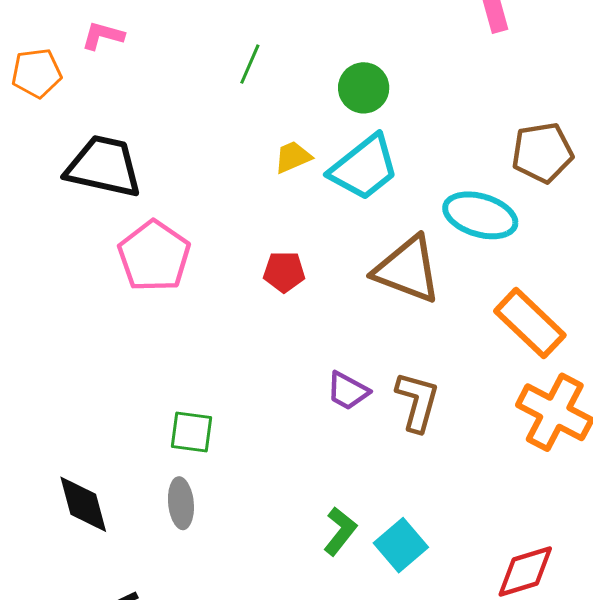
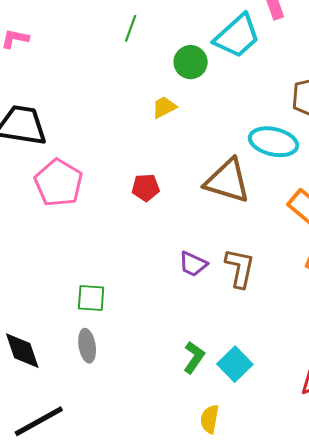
green line: (250, 64) -> (131, 28), moved
yellow trapezoid: (293, 157) -> (164, 107), moved
cyan trapezoid: (364, 168) -> (237, 36), moved

